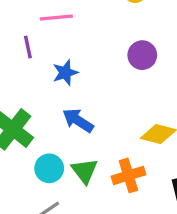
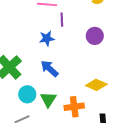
purple line: (28, 47) -> (62, 20), moved

